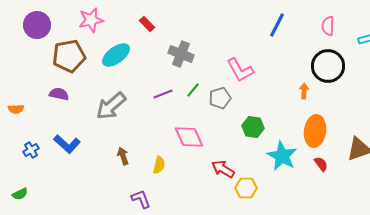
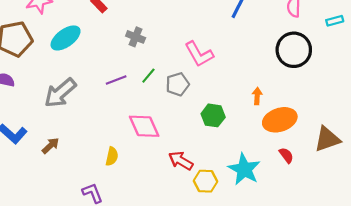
gray cross: (181, 54) -> (136, 37), size x0.7
orange arrow: (304, 91) -> (257, 96), moved
orange ellipse: (315, 131) -> (280, 120), turned 64
brown arrow: (123, 156) -> (50, 146), moved, turned 66
cyan star: (282, 156) -> (244, 169), moved

